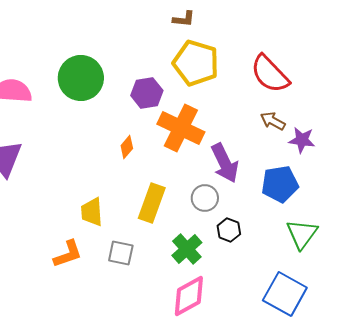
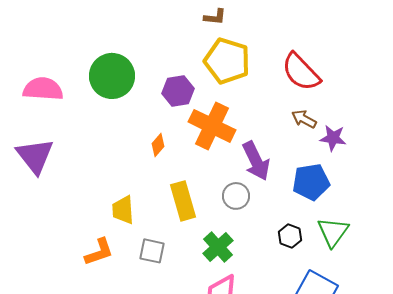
yellow rectangle: (152, 203) -> (183, 201), turned -36
black hexagon: (229, 230) -> (290, 236), moved

